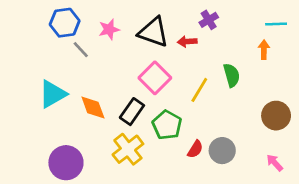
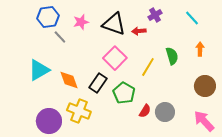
cyan line: (276, 24) -> (192, 18), moved, turned 49
orange arrow: (264, 50) -> (200, 49), moved
yellow cross: (128, 149) -> (79, 111), moved, turned -30
pink arrow: (275, 163) -> (204, 121), size x1.6

